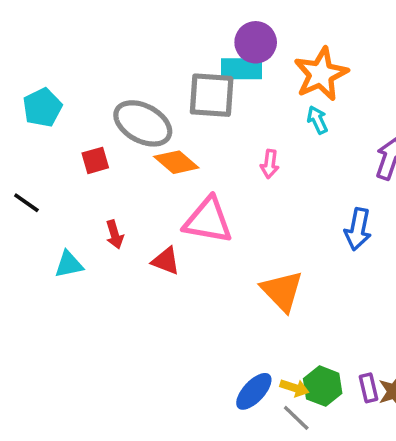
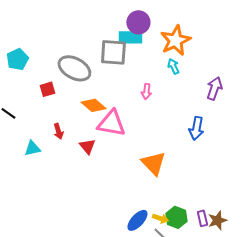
orange diamond: (176, 162) -> (93, 105), moved
red triangle: (166, 261) -> (87, 146), turned 30

